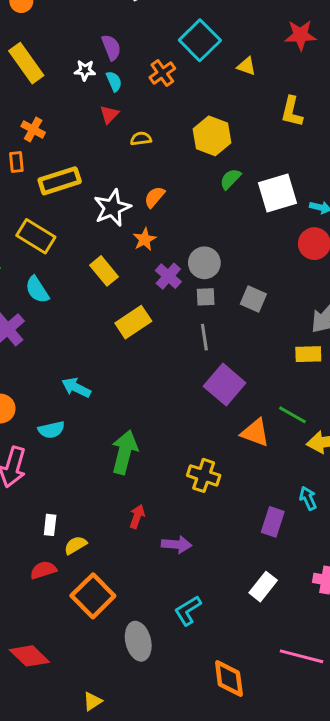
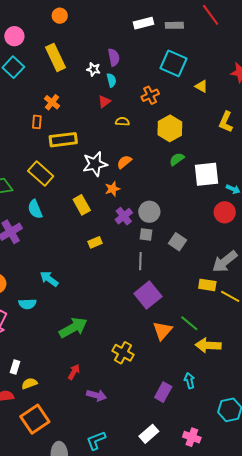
cyan square: (200, 40) -> (173, 63), turned -32
orange cross: (162, 73) -> (150, 95), moved
yellow rectangle: (133, 322) -> (95, 242), size x0.6
orange triangle: (255, 433) -> (162, 331), turned 40
green arrow: (124, 452) -> (73, 328), turned 36

